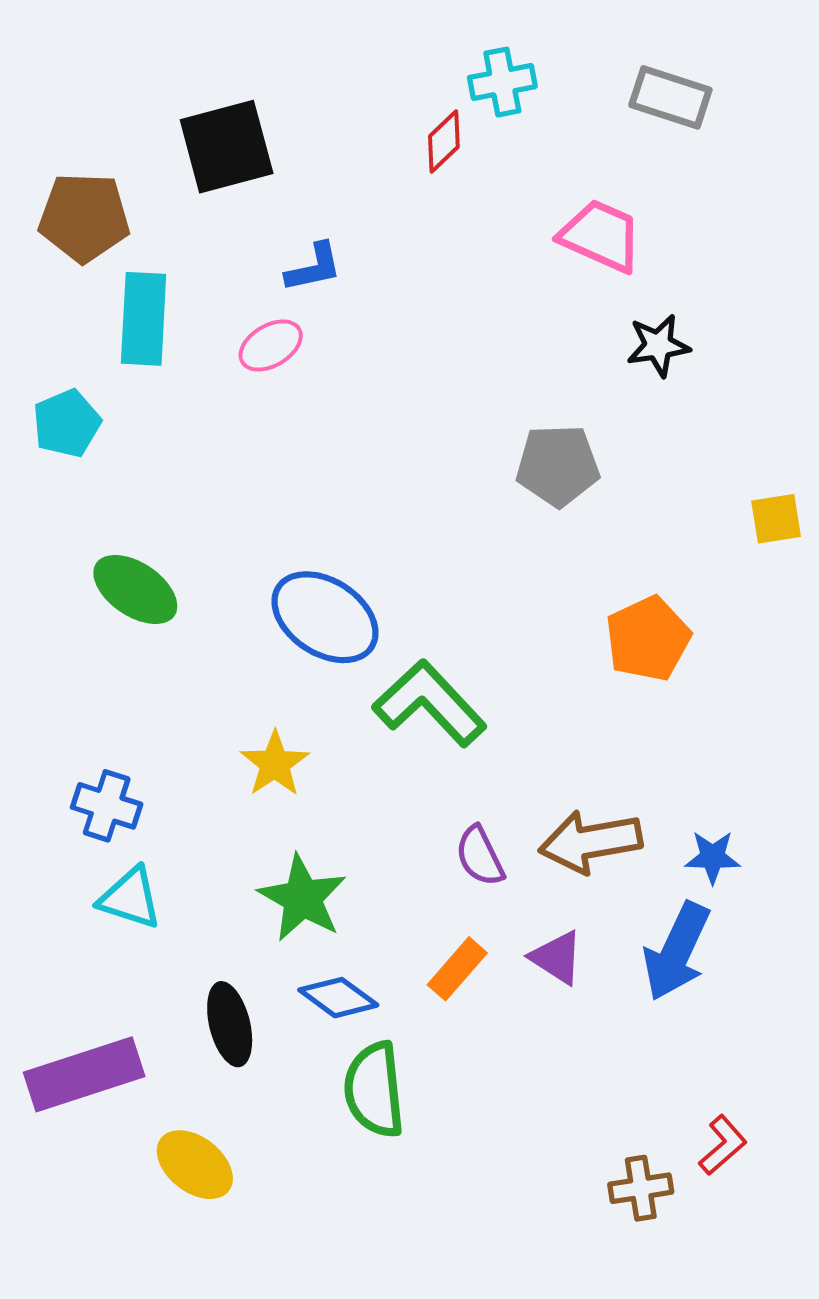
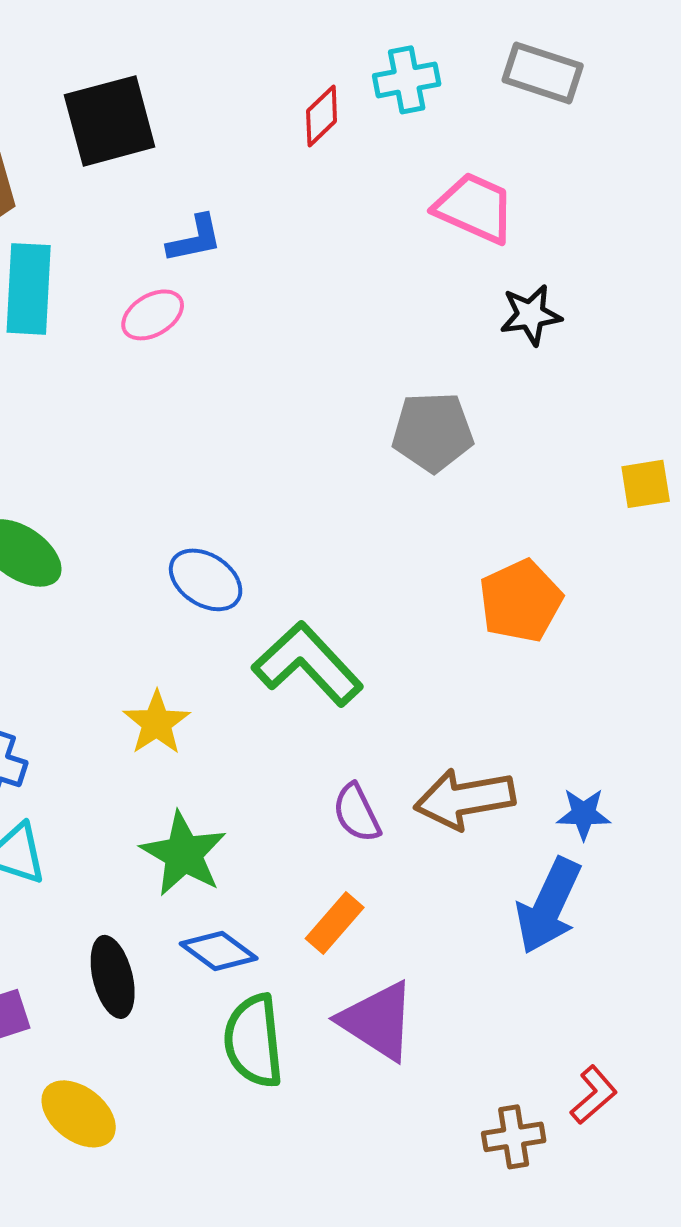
cyan cross: (502, 82) -> (407, 80), moved
blue ellipse: (325, 617) -> (206, 580), size x0.7
purple triangle: (557, 958) -> (378, 1021), moved, size x1.5

